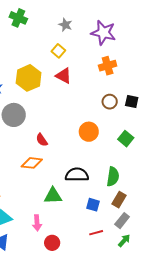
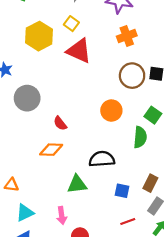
red triangle: (64, 76) -> (79, 51), size x1.4
yellow hexagon: (29, 78) -> (39, 36), moved
brown circle: (110, 102) -> (132, 76), size x1.5
green semicircle: (113, 177) -> (140, 137), moved

